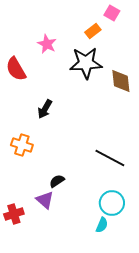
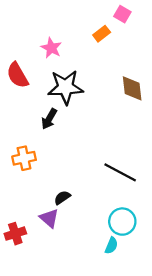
black star: (86, 63) -> (66, 87), moved
orange cross: (22, 145) -> (24, 158), turned -30

